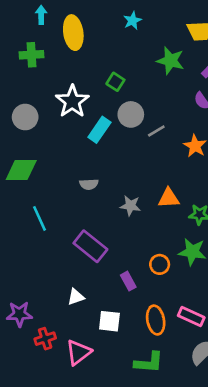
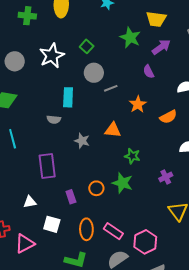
cyan rectangle: (99, 130) -> (68, 97), moved, turned -42
orange triangle: (169, 198) -> (113, 130), moved
purple rectangle: (90, 246) -> (47, 166), turned 35

